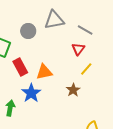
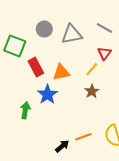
gray triangle: (54, 20) -> (72, 34), moved
red triangle: (78, 49) -> (104, 53), moved
yellow line: (86, 69) -> (92, 69), moved

